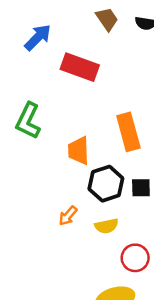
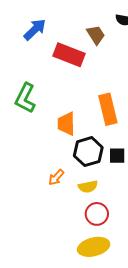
brown trapezoid: (107, 19) -> (96, 35), moved
red circle: (135, 258) -> (97, 214), moved

